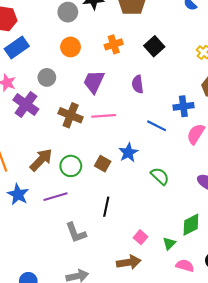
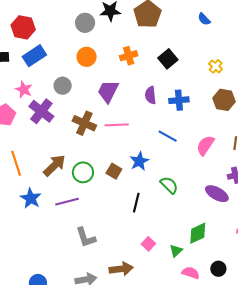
blue cross: (183, 106) -> (179, 100), moved
black line: (106, 207) -> (136, 203), moved
brown arrow: (129, 262) -> (121, 269), moved

